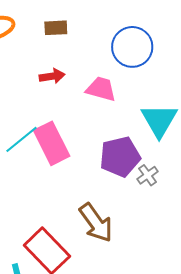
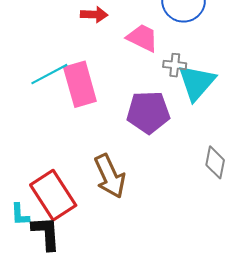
gray cross: (148, 175) -> (175, 65), moved, turned 30

